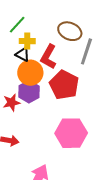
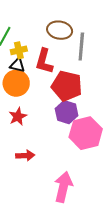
orange circle: (30, 73) -> (16, 83), moved
purple hexagon: (29, 92) -> (67, 112), moved

